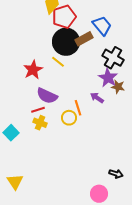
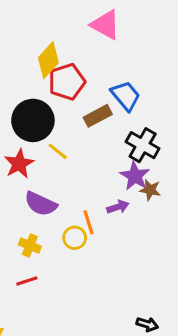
black circle: (66, 42) -> (33, 120), moved
purple arrow: (97, 98) -> (118, 207), turned 128
red line: (38, 110) -> (27, 281), moved

